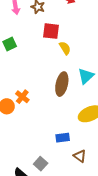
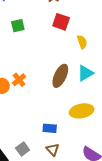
yellow semicircle: (65, 48) -> (82, 42), moved
brown triangle: (80, 156) -> (53, 150), moved

